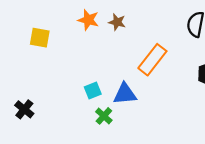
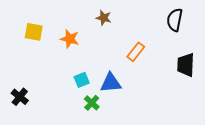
orange star: (88, 20) -> (70, 39), moved
orange rectangle: (152, 60) -> (136, 52), size x0.7

